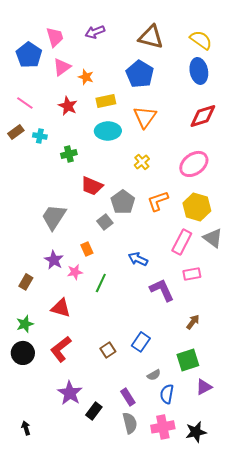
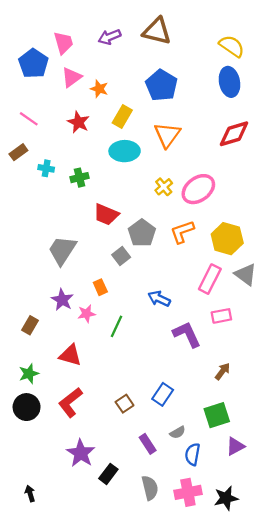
brown triangle: (151, 37) -> (157, 31), moved
yellow rectangle: (106, 101) -> (122, 116), turned -48
cyan cross: (40, 136) -> (46, 168), moved
pink ellipse: (194, 164) -> (198, 189), moved
purple rectangle: (128, 397) -> (148, 444), moved

